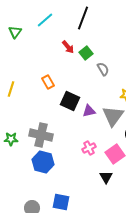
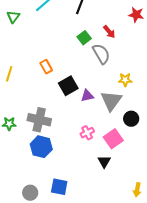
red arrow: (68, 47) -> (109, 32), moved
gray semicircle: (103, 69) -> (101, 54), size x1.5
black square: (70, 101) -> (68, 86), turned 36

